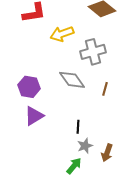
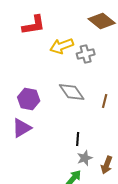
gray cross: (93, 52) -> (86, 54), moved, size x0.7
purple triangle: (34, 116) -> (22, 128), moved

